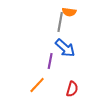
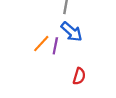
orange line: (37, 85) -> (41, 44), moved

